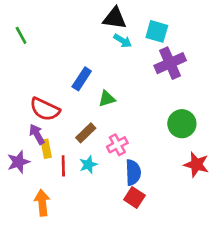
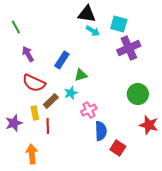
brown rectangle: (86, 133) -> (51, 101), moved
purple arrow: (37, 134) -> (28, 54), moved
cyan star: (88, 165) -> (71, 93), moved
red square: (134, 198) -> (118, 148), moved

